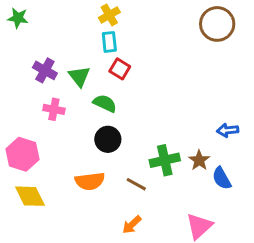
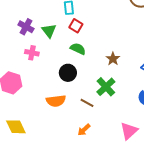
green semicircle: (105, 103) -> (78, 49), moved
green cross: (165, 160) -> (106, 87), turned -30
brown star: (199, 160) -> (113, 59), moved
yellow diamond: (30, 196) -> (16, 127), moved

